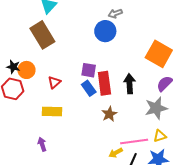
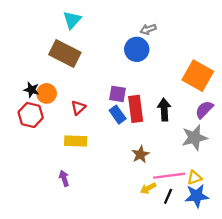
brown rectangle: (42, 35) -> (65, 53), turned -32
brown star: (109, 114) -> (140, 154), moved
yellow triangle: (160, 136) -> (194, 178), moved

